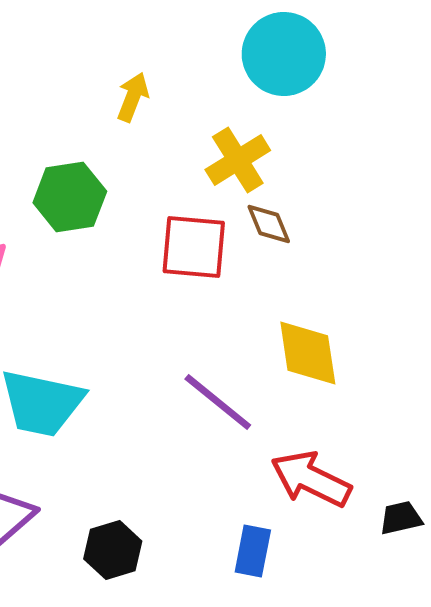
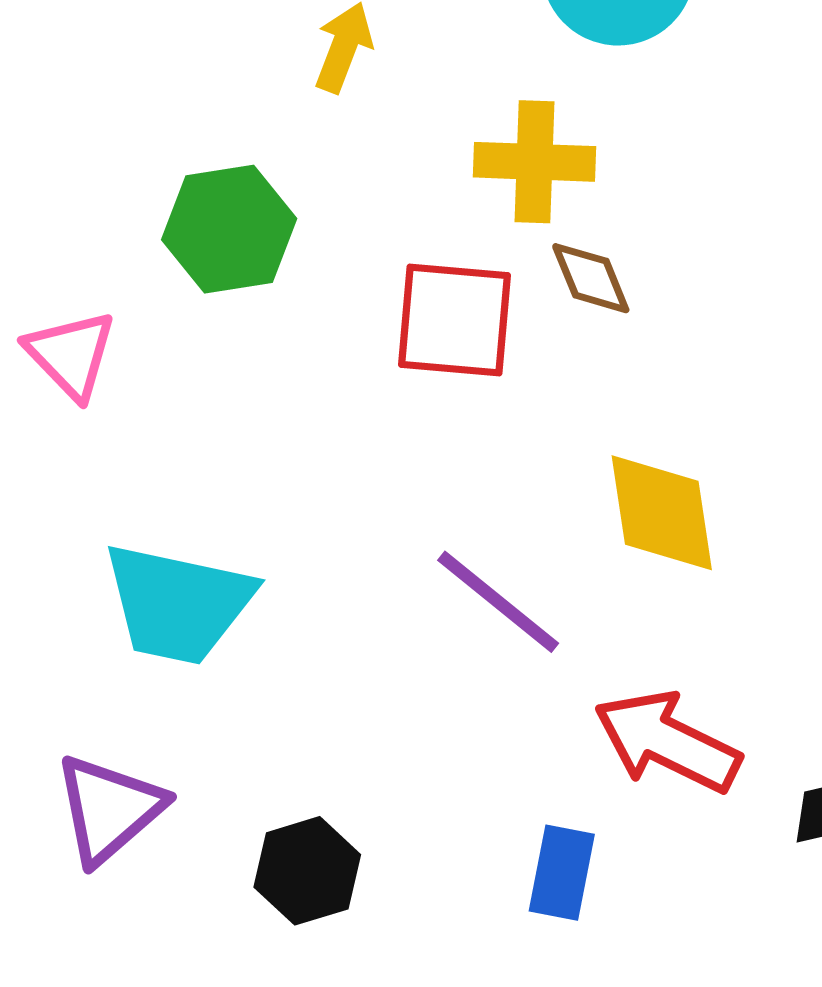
yellow cross: (238, 160) -> (534, 162), turned 34

